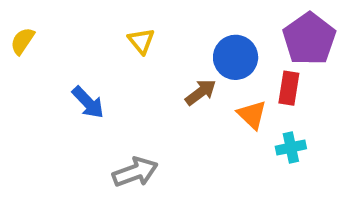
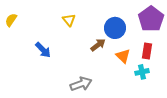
red rectangle: (289, 88) -> (147, 51), moved
gray arrow: (135, 172) -> (81, 84), moved

